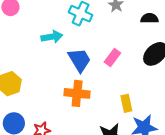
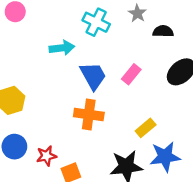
black semicircle: (149, 18) -> (163, 31), moved
yellow rectangle: (126, 103) -> (146, 128), turned 60

